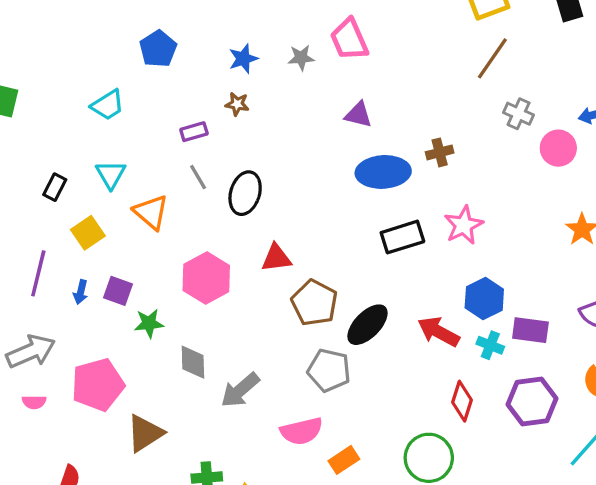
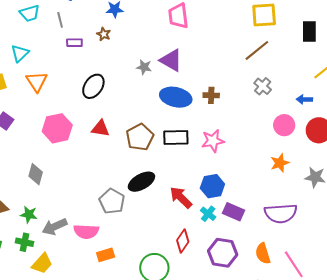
gray star: (301, 58) -> (144, 67), moved
purple triangle: (358, 115) -> (171, 60), size x1.4
pink circle: (558, 148) -> (284, 125), moved
gray line: (198, 177) -> (60, 20), moved
brown pentagon: (314, 303) -> (140, 137), moved
green star: (149, 323) -> (29, 215), moved
gray arrow: (240, 390) -> (55, 227), moved

